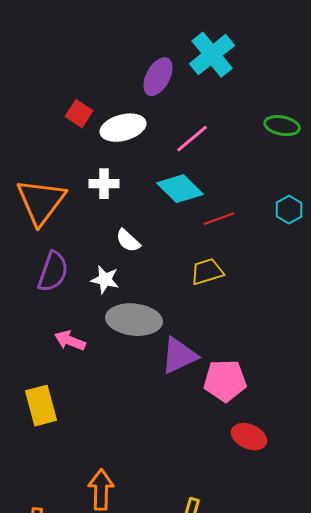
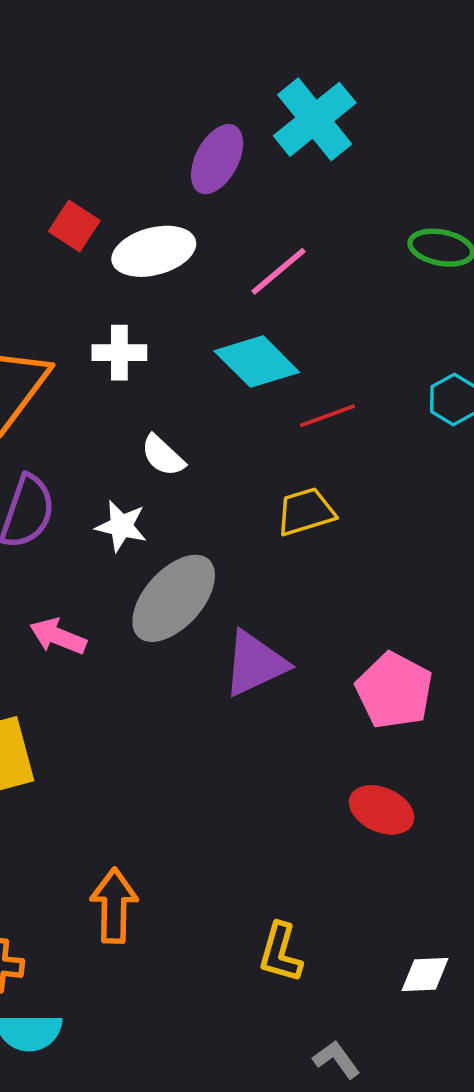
gray ellipse: (134, 320) -> (174, 598), turned -54
pink pentagon: (225, 381) -> (394, 691), moved, turned 30

